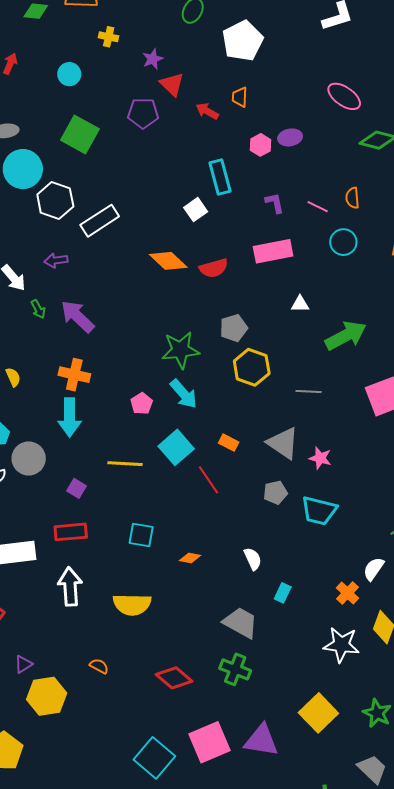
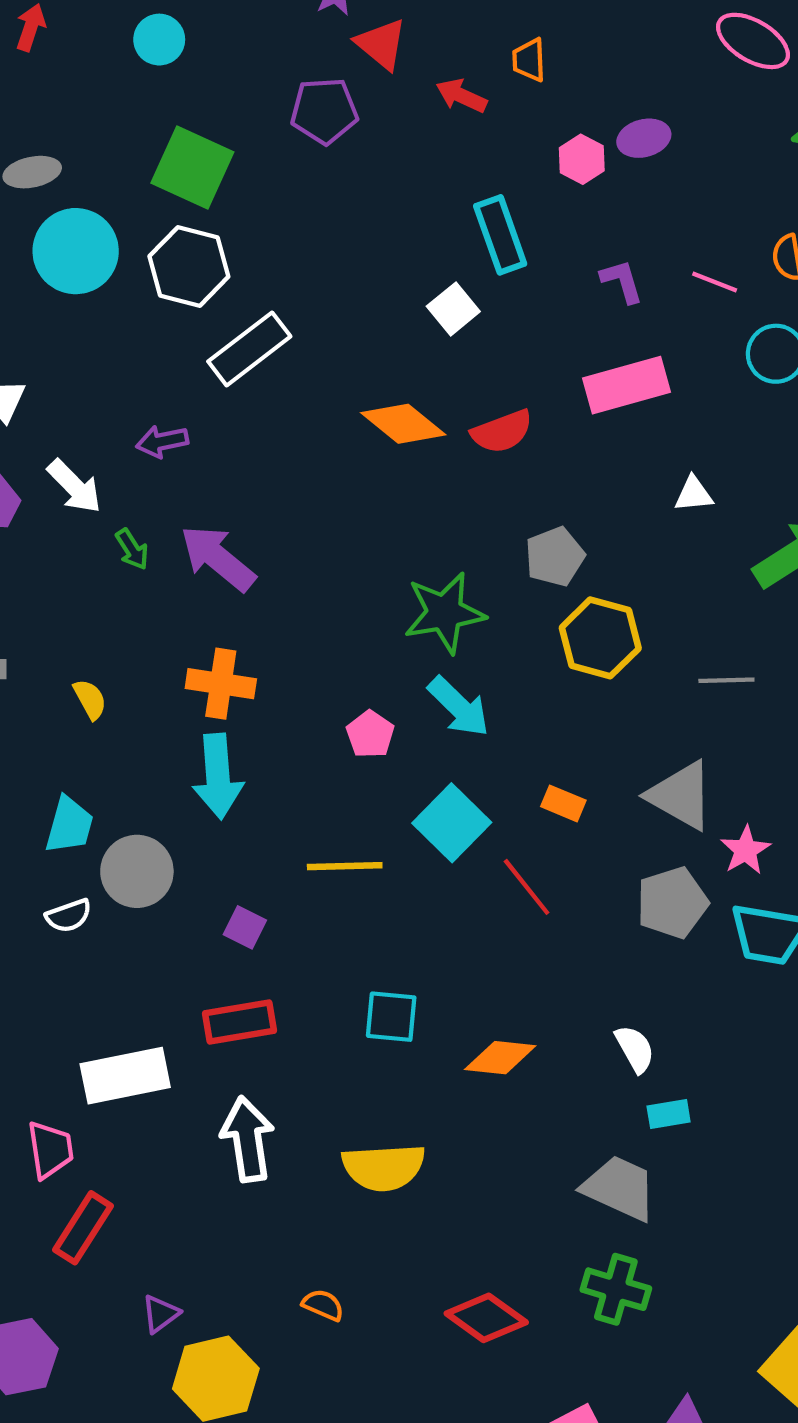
white hexagon: (55, 200) -> (189, 266), moved
pink star: (320, 458) -> (745, 850), moved, turned 30
gray pentagon: (275, 493) -> (672, 903), size x1.4
orange diamond: (190, 558) -> (500, 1058), size x1.5
cyan rectangle: (283, 593) -> (669, 1114), moved, turned 60

